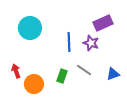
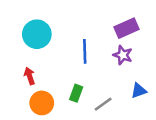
purple star: (91, 43) -> (123, 55), moved
gray line: (84, 70) -> (103, 104), moved, turned -70
red arrow: (16, 71) -> (29, 76), moved

